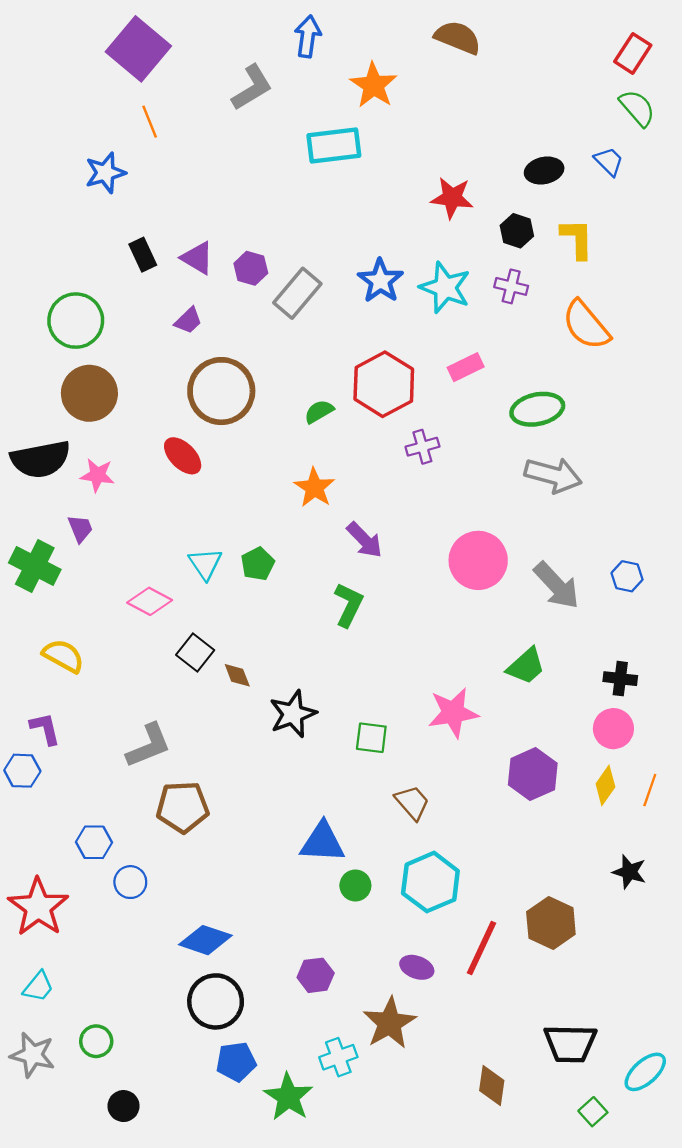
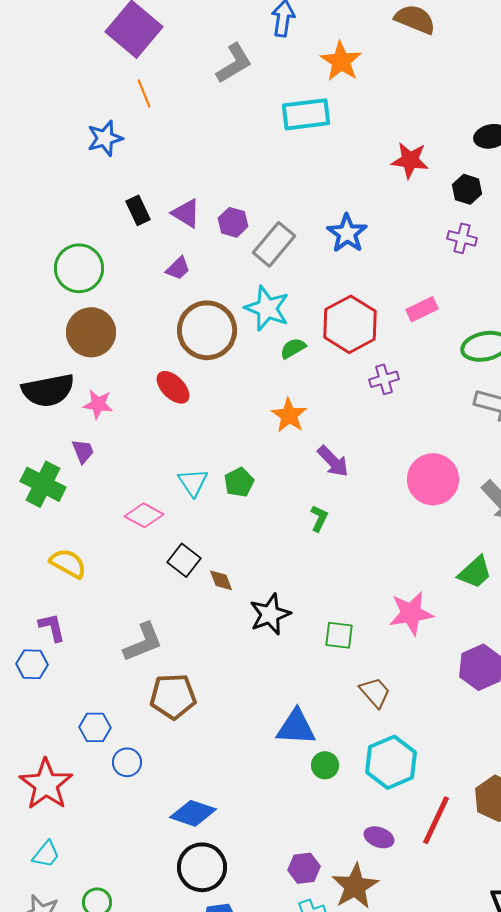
cyan star: (445, 288) -> (267, 308), moved
green L-shape: (349, 605) -> (319, 518), size x0.7
purple hexagon: (316, 975) -> (304, 868), moved

